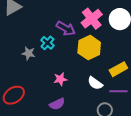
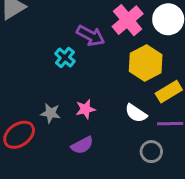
yellow hexagon: (89, 48) -> (146, 63), moved
gray star: (28, 53) -> (51, 113), moved

